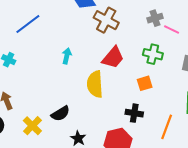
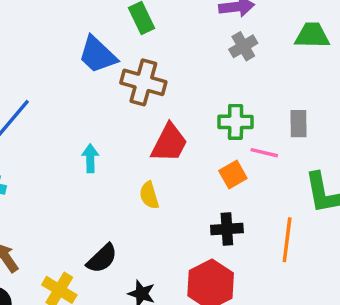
gray cross: (155, 18) -> (243, 46), moved
pink line: (172, 30) -> (264, 153), moved
yellow semicircle: (95, 84) -> (149, 195), size x0.6

